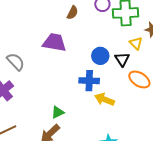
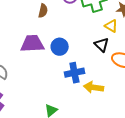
blue circle: (100, 56) -> (60, 47), moved

